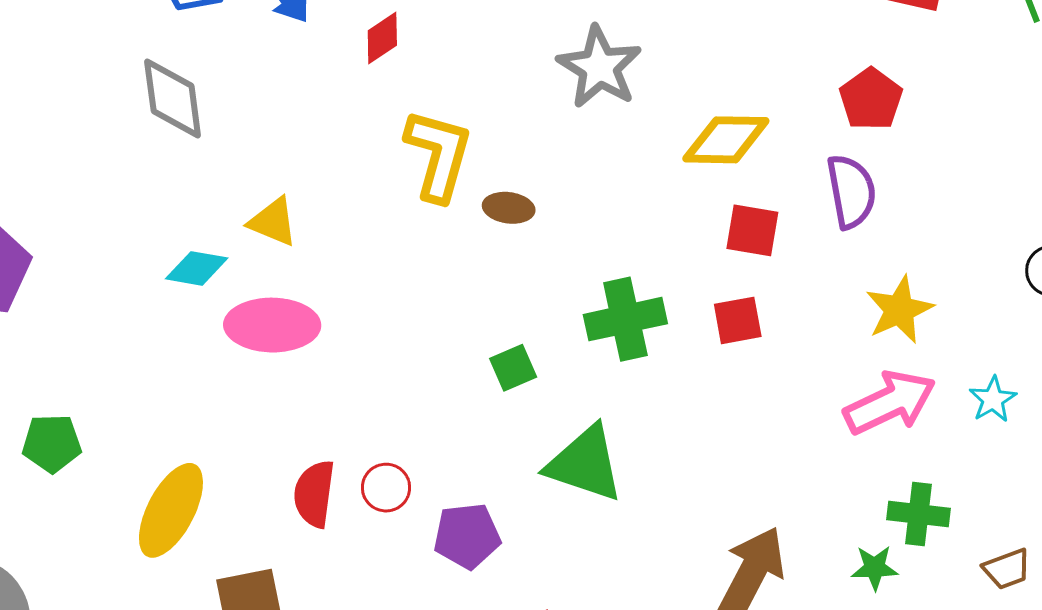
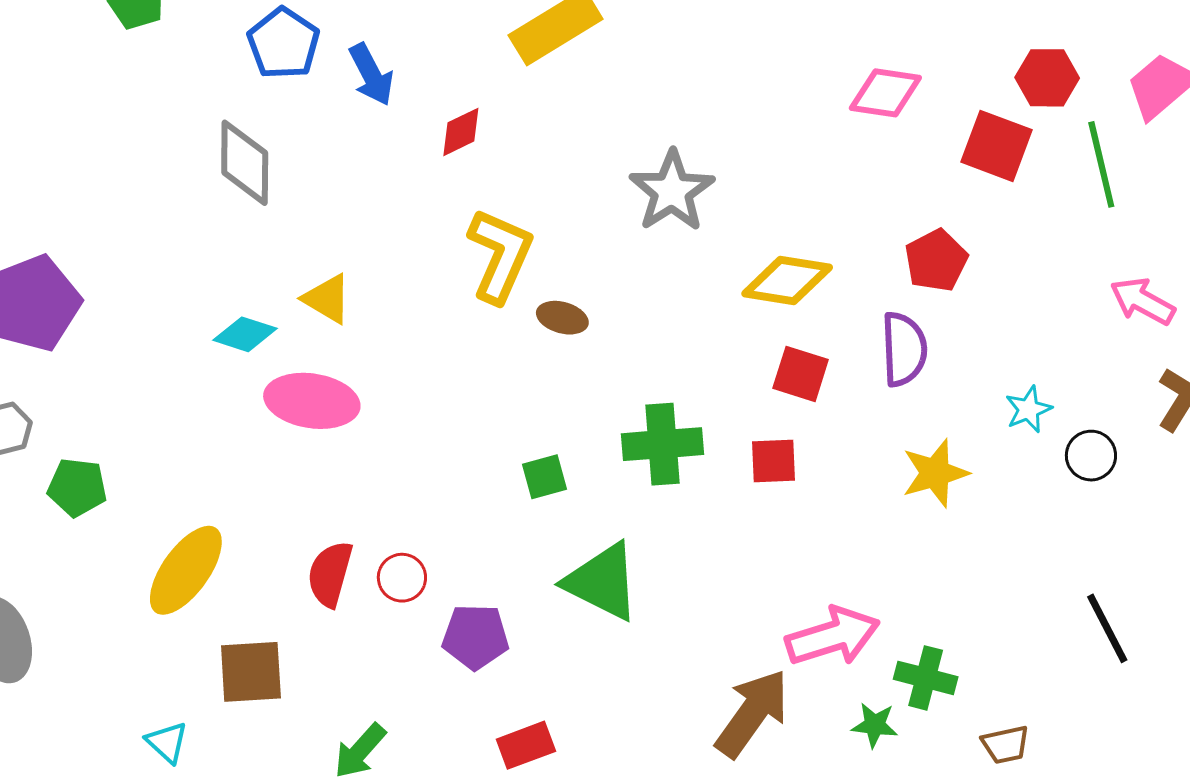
cyan star: (993, 399) -> (1028, 409), moved
pink arrow: (890, 403) -> (833, 636), moved

